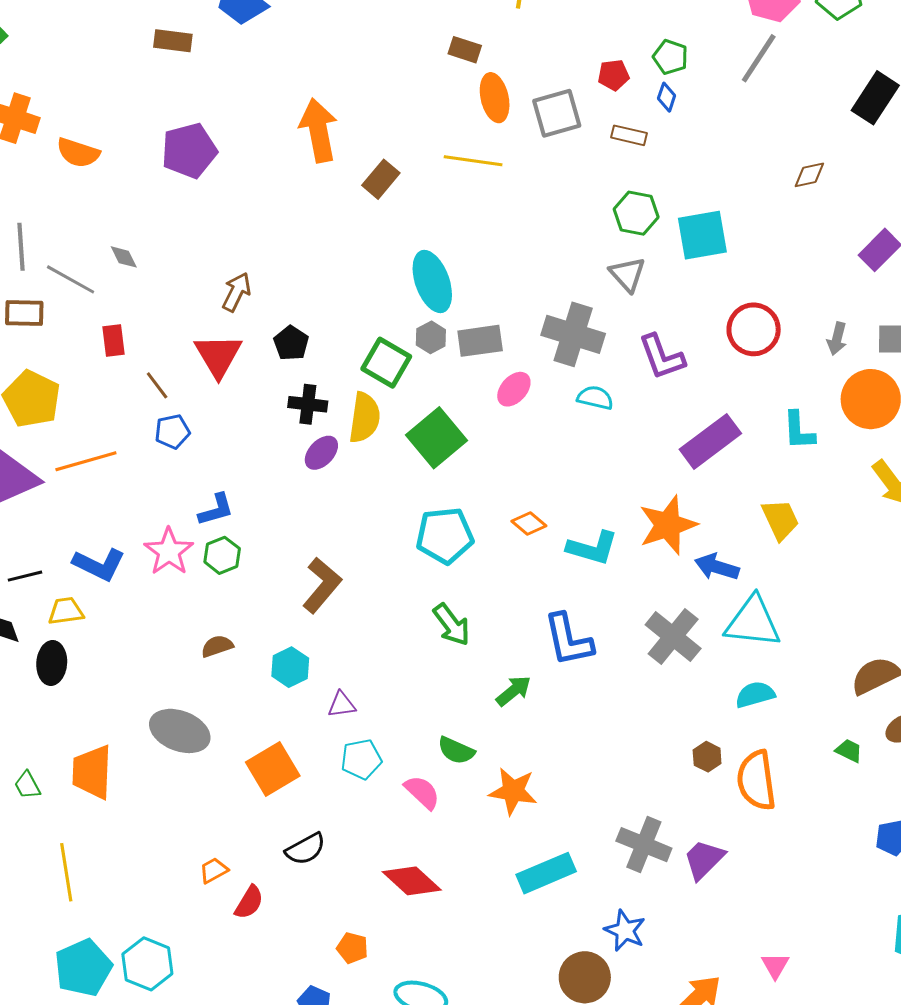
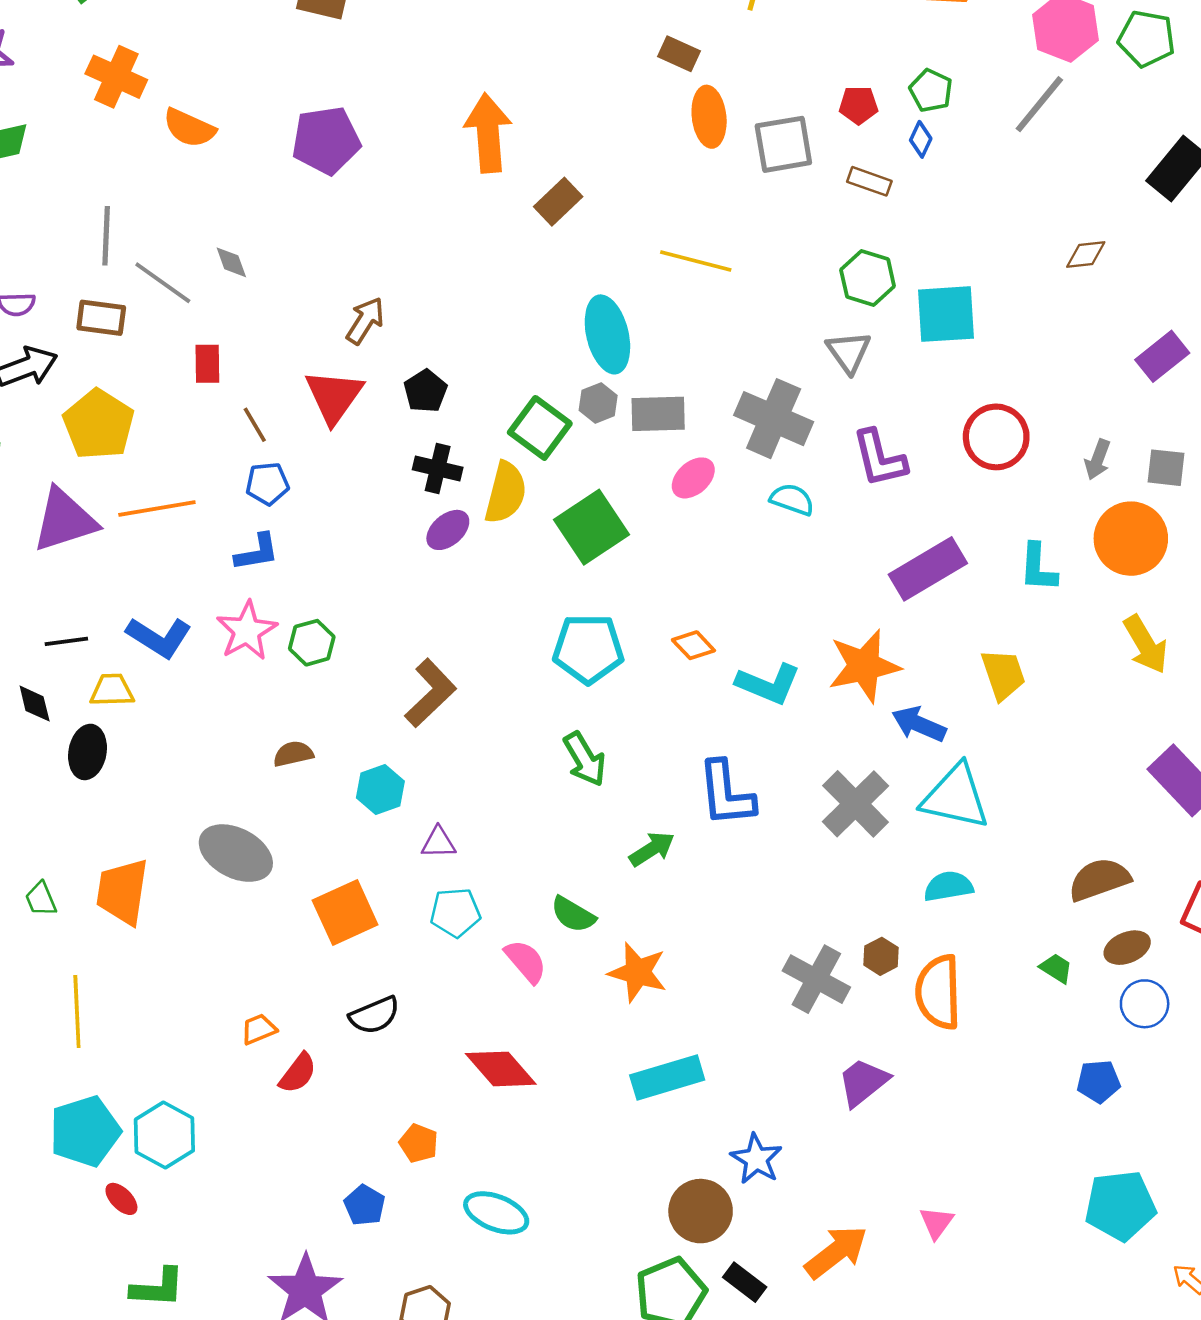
yellow line: (473, 161) -> (696, 261), moved
blue L-shape: (216, 510) -> (257, 552), moved
gray cross: (644, 845) -> (816, 979), moved

